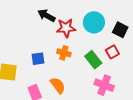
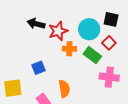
cyan circle: (94, 22) -> (89, 29), moved
orange cross: (64, 53) -> (69, 49), moved
orange semicircle: (58, 85) -> (64, 89), turned 42

